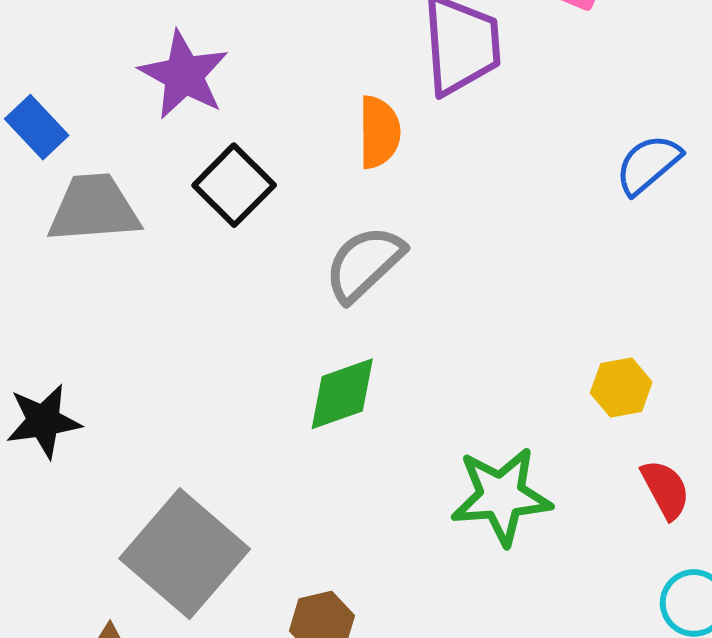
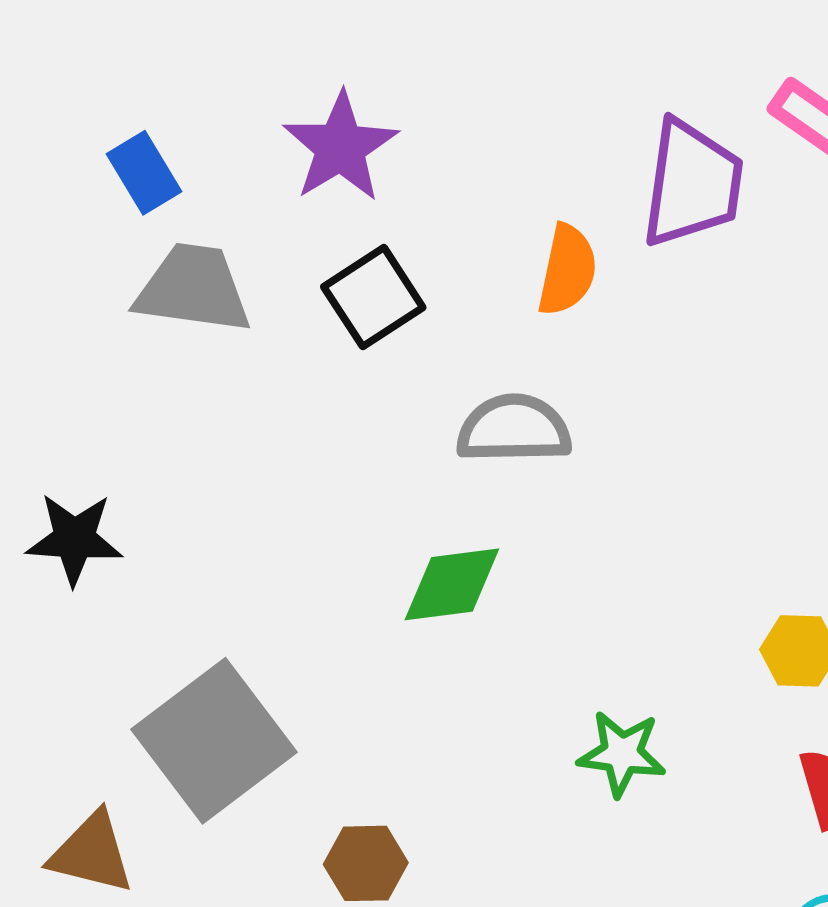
gray semicircle: (364, 264) -> (514, 429), turned 30
green star: (501, 496) -> (622, 754), size x0.7

